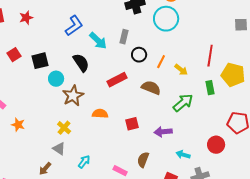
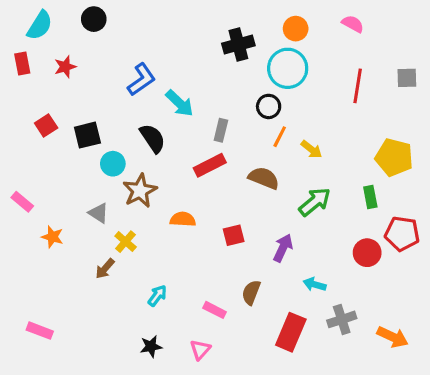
gray rectangle: (124, 37) -> (221, 130), moved
black circle: (139, 55) -> (269, 106), moved
red line: (210, 56) -> (358, 86), moved
green rectangle: (210, 88) -> (370, 197), moved
purple arrow: (163, 132) -> (283, 248), turned 120
red circle: (216, 145) -> (367, 253), moved
gray triangle: (59, 149) -> (99, 213), moved
brown arrow: (45, 169) -> (105, 269), moved

